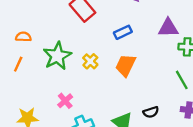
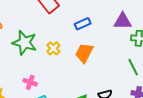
green star: (57, 56) -> (25, 43), turned -30
pink cross: (65, 101) -> (30, 82), turned -32

